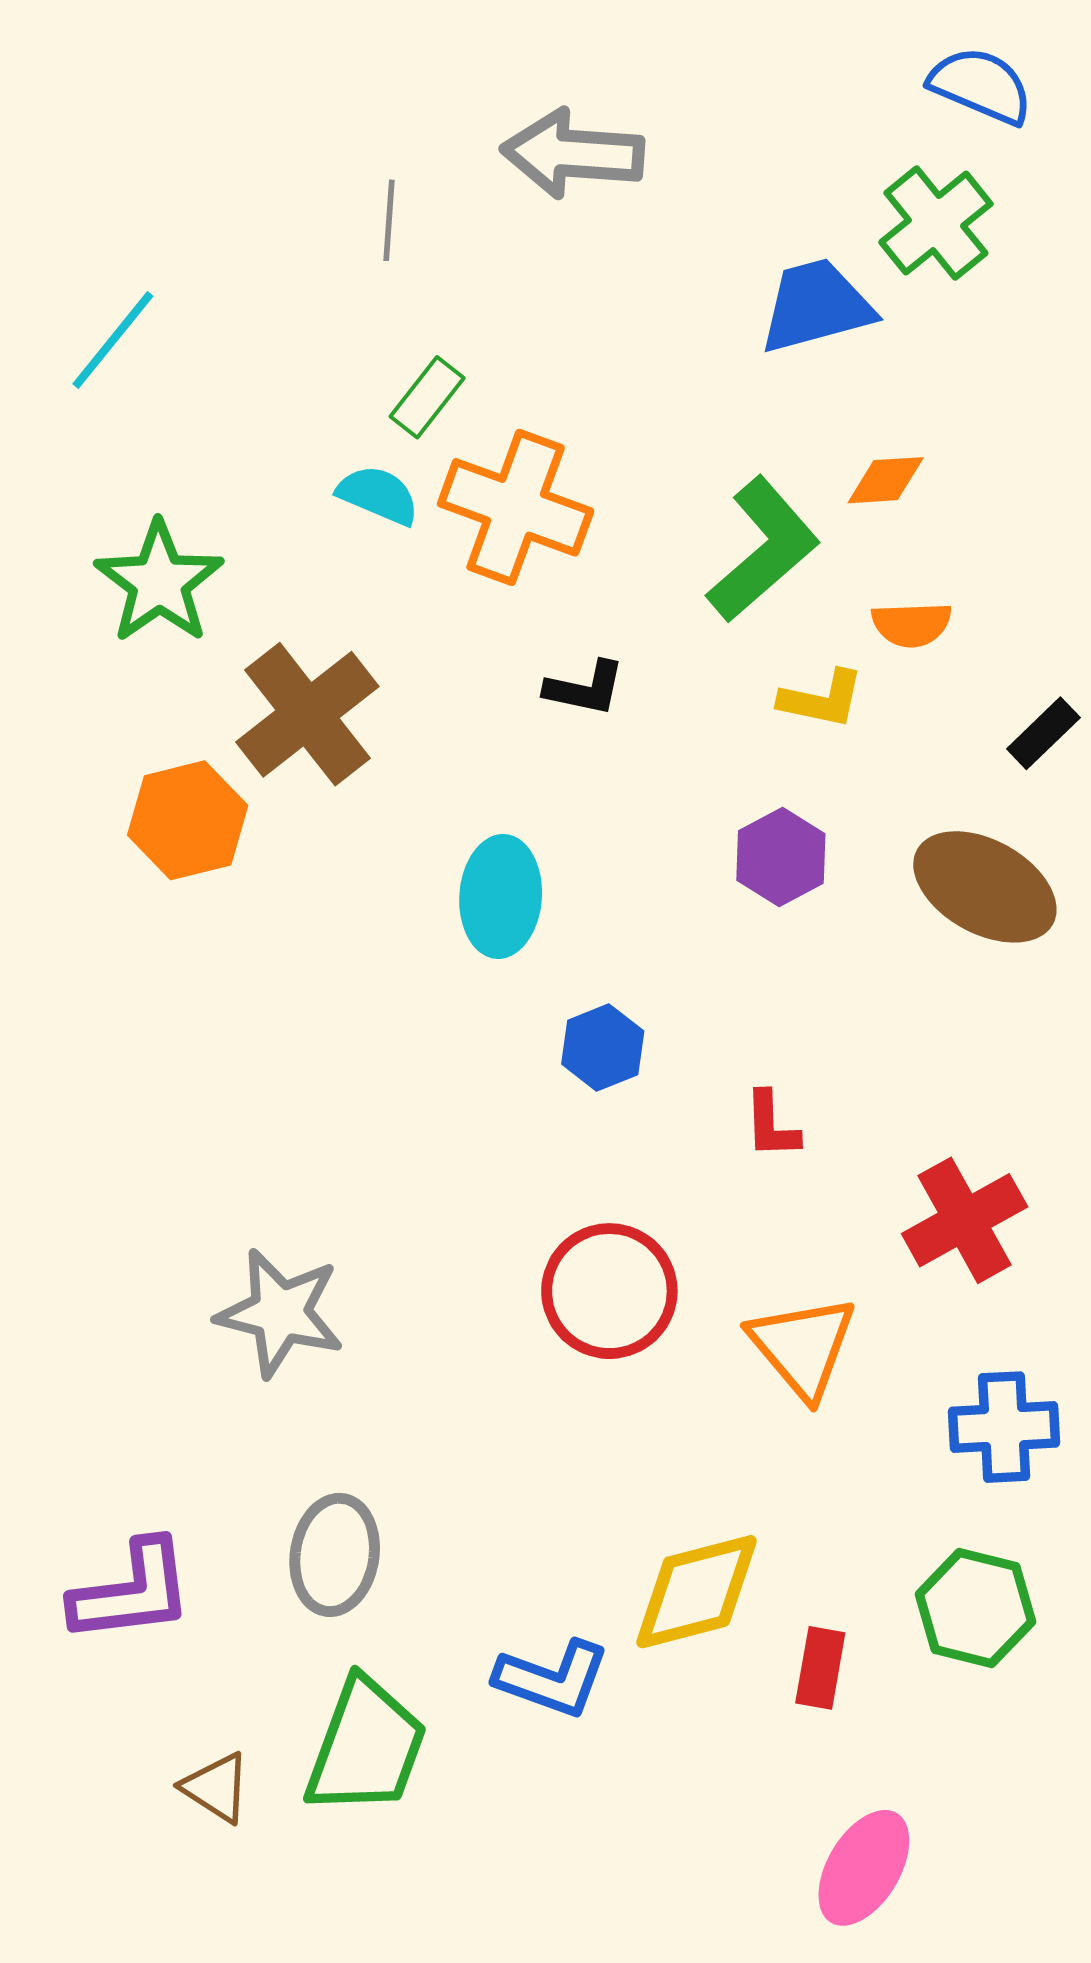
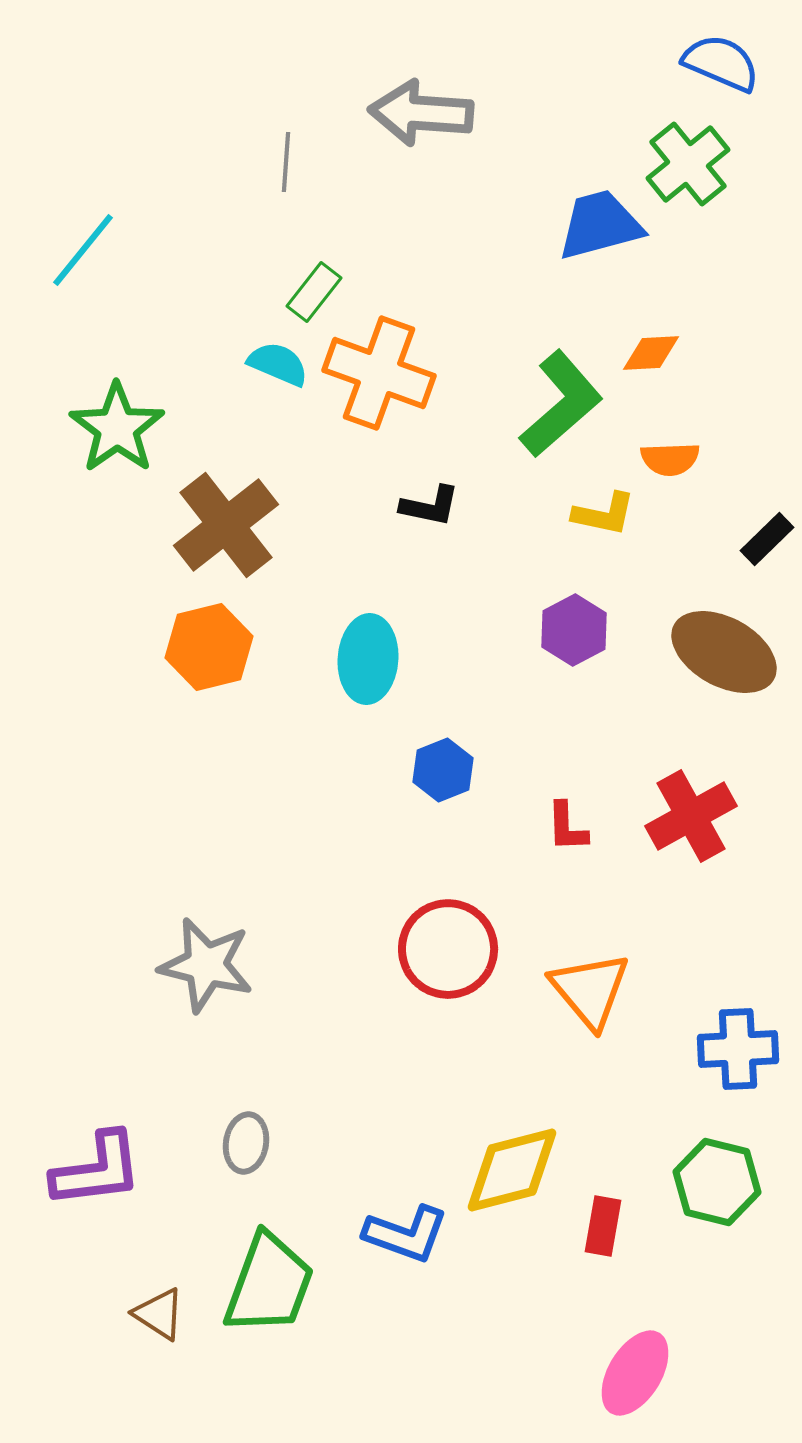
orange hexagon: (188, 820) -> (209, 647), moved
red cross: (965, 1220) -> (691, 816), moved
gray ellipse: (335, 1555) -> (246, 1143), size x0.7

